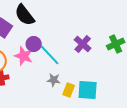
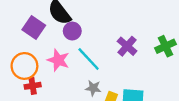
purple circle: (34, 44) -> (72, 31), moved

